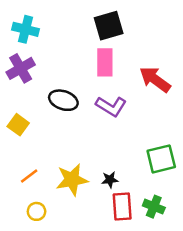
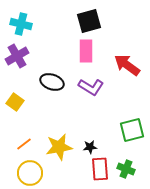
yellow circle: (37, 211) -> (30, 173), size x1.6

